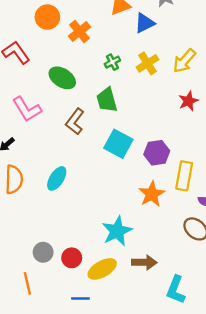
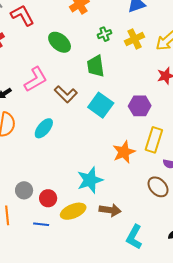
pink L-shape: (27, 109) -> (36, 79), moved, turned -96
brown L-shape: (75, 122) -> (66, 94), moved, turned -90
purple hexagon: (157, 153) -> (140, 106), moved
blue line: (80, 299) -> (41, 224), moved

